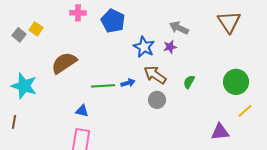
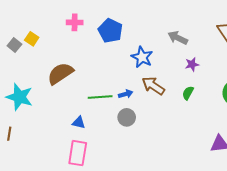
purple star: (170, 47) -> (192, 64), moved
gray circle: (157, 100) -> (127, 117), moved

